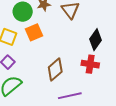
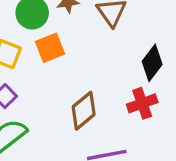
red cross: (90, 64) -> (142, 103), turned -30

